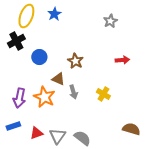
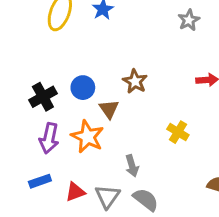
black cross: (16, 41) -> (43, 97), moved
blue circle: (39, 57) -> (83, 88), moved
brown triangle: (58, 79) -> (109, 109), turned 32
gray arrow: (73, 92) -> (132, 166), moved

